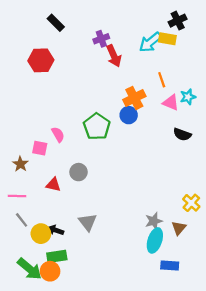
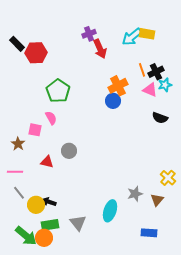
black cross: (178, 21) -> (156, 72), moved
black rectangle: (56, 23) -> (17, 44), moved
green pentagon: (97, 126) -> (58, 91), moved
gray triangle: (88, 222) -> (78, 223), moved
cyan ellipse: (155, 240) -> (110, 211), moved

